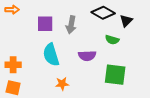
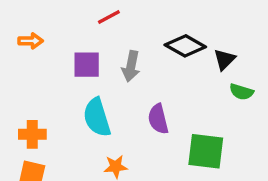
green semicircle: (112, 40) -> (241, 92), moved
purple semicircle: (87, 56) -> (158, 119), turned 78

